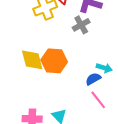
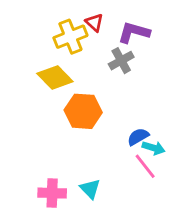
yellow diamond: (32, 60) -> (55, 77), moved, turned -30
cyan arrow: (104, 68) -> (154, 148), moved

